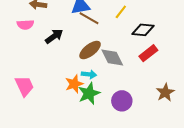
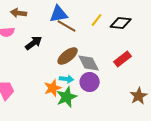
black diamond: (143, 30) -> (121, 23), moved
purple circle: (122, 101) -> (90, 82), moved

